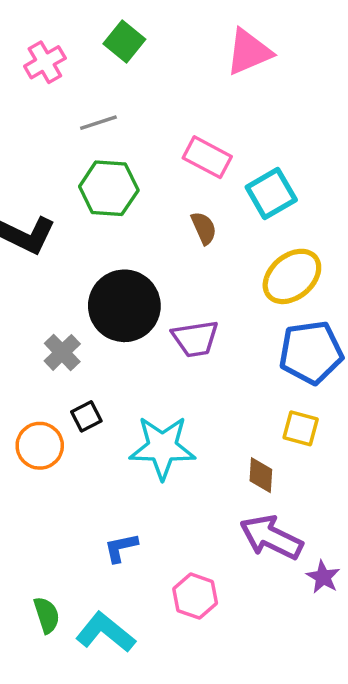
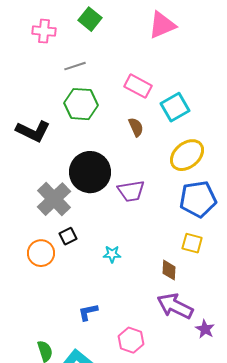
pink cross: (45, 62) -> (44, 31), turned 35
gray cross: (62, 352) -> (54, 199), size x1.6
cyan star: (162, 447) -> (112, 254), size x0.5

